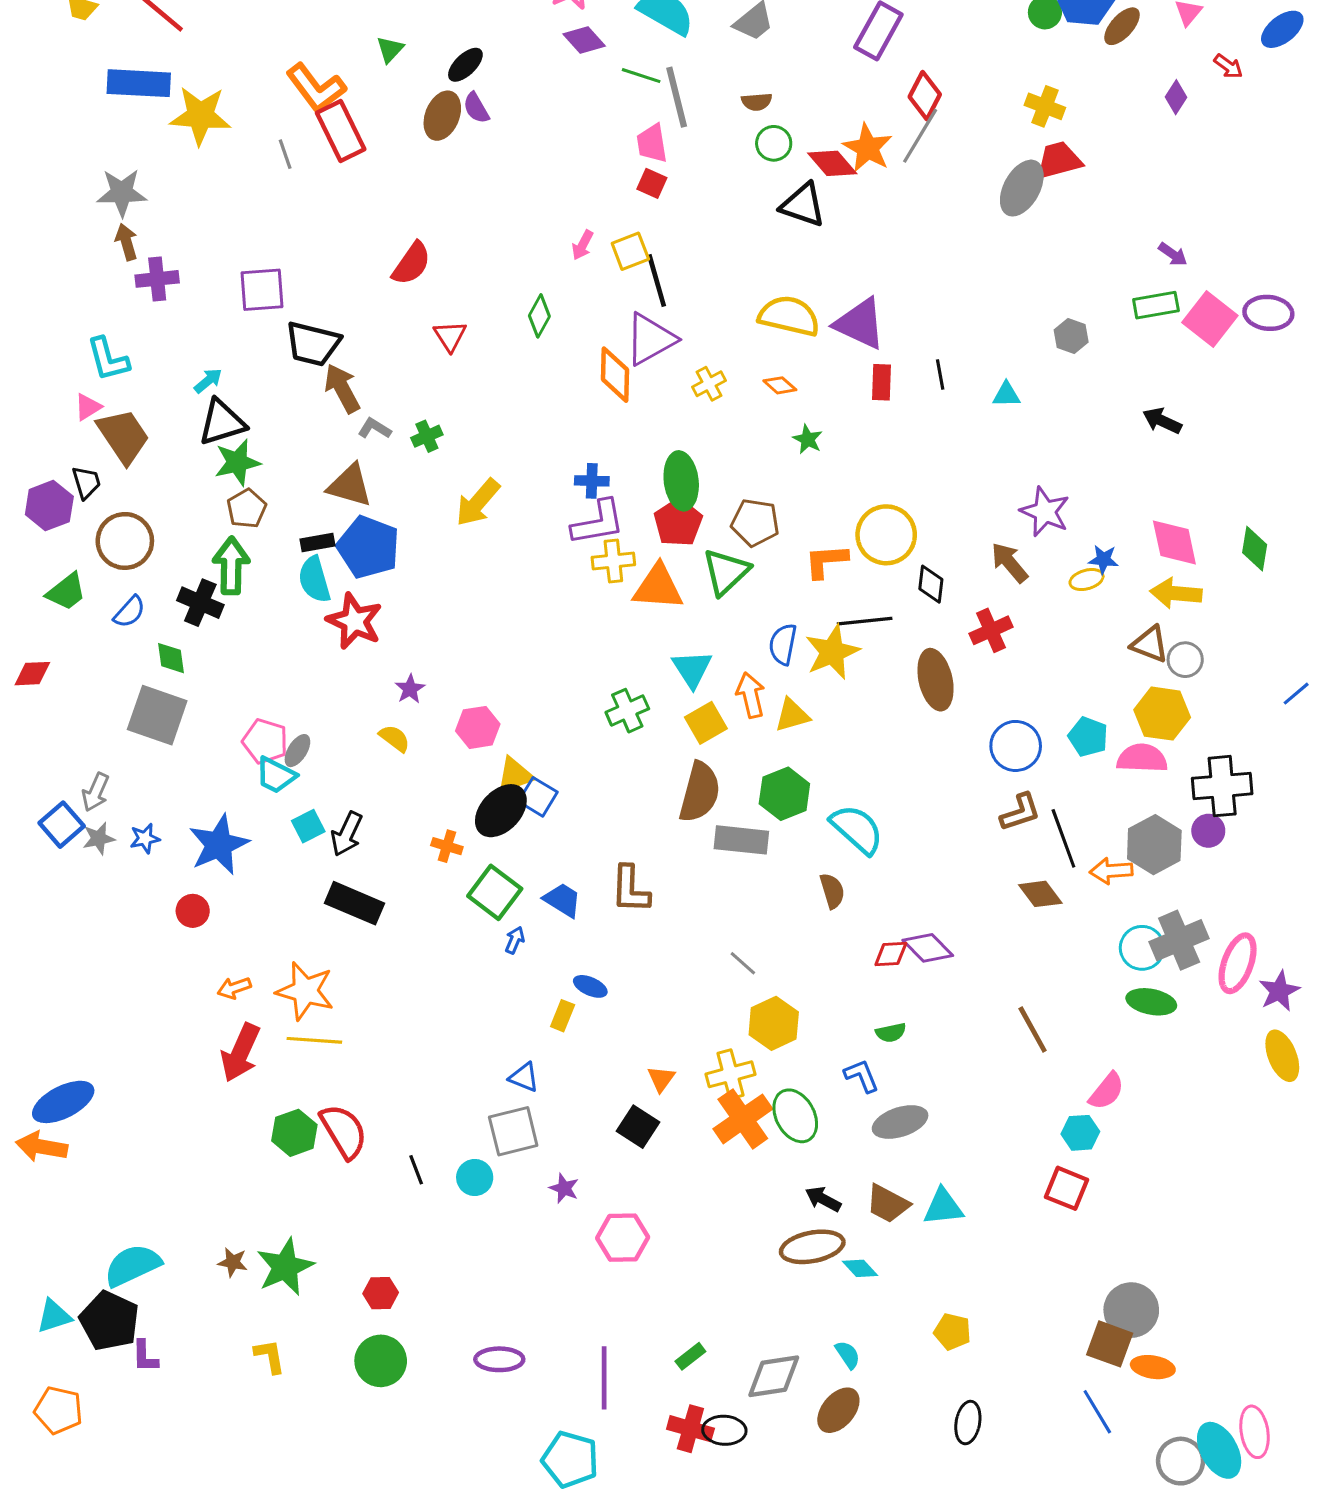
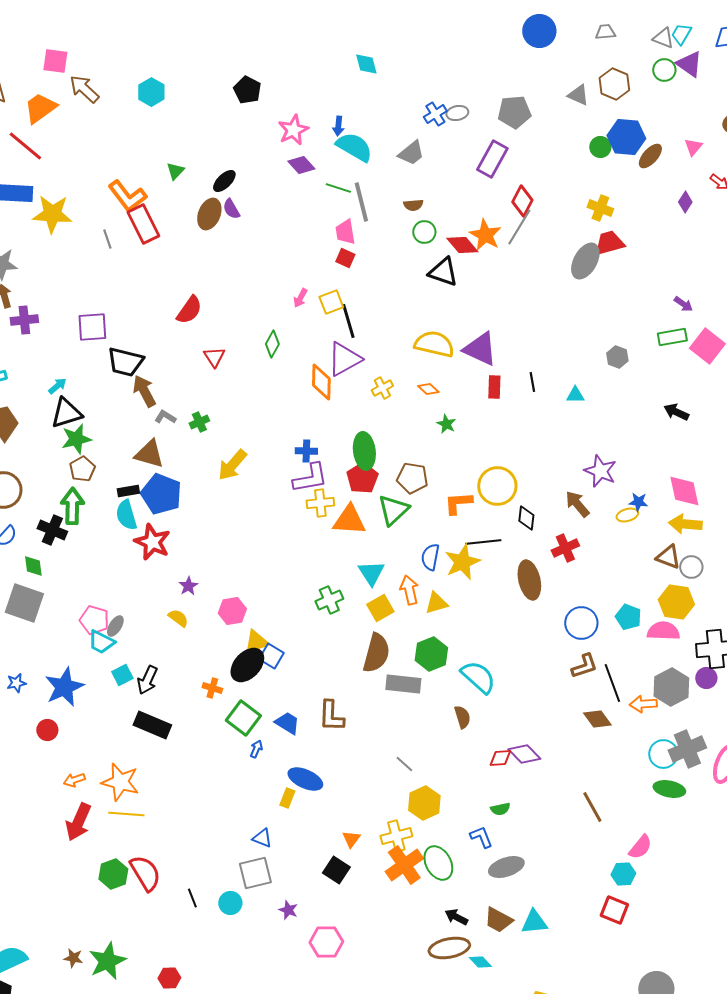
blue ellipse: (590, 986) -> (305, 779), size x1.6

